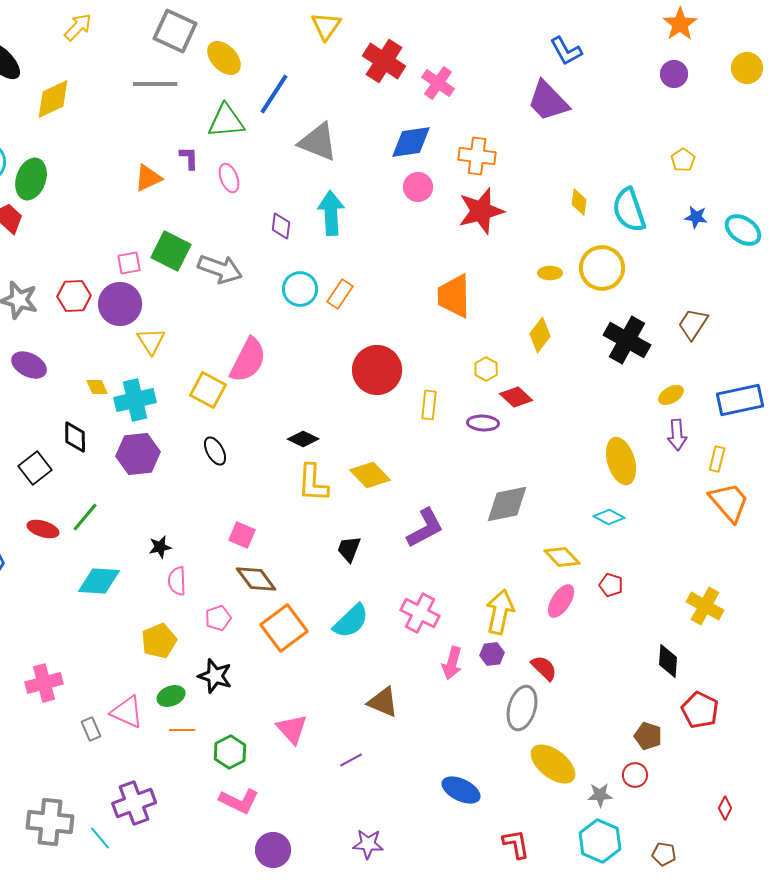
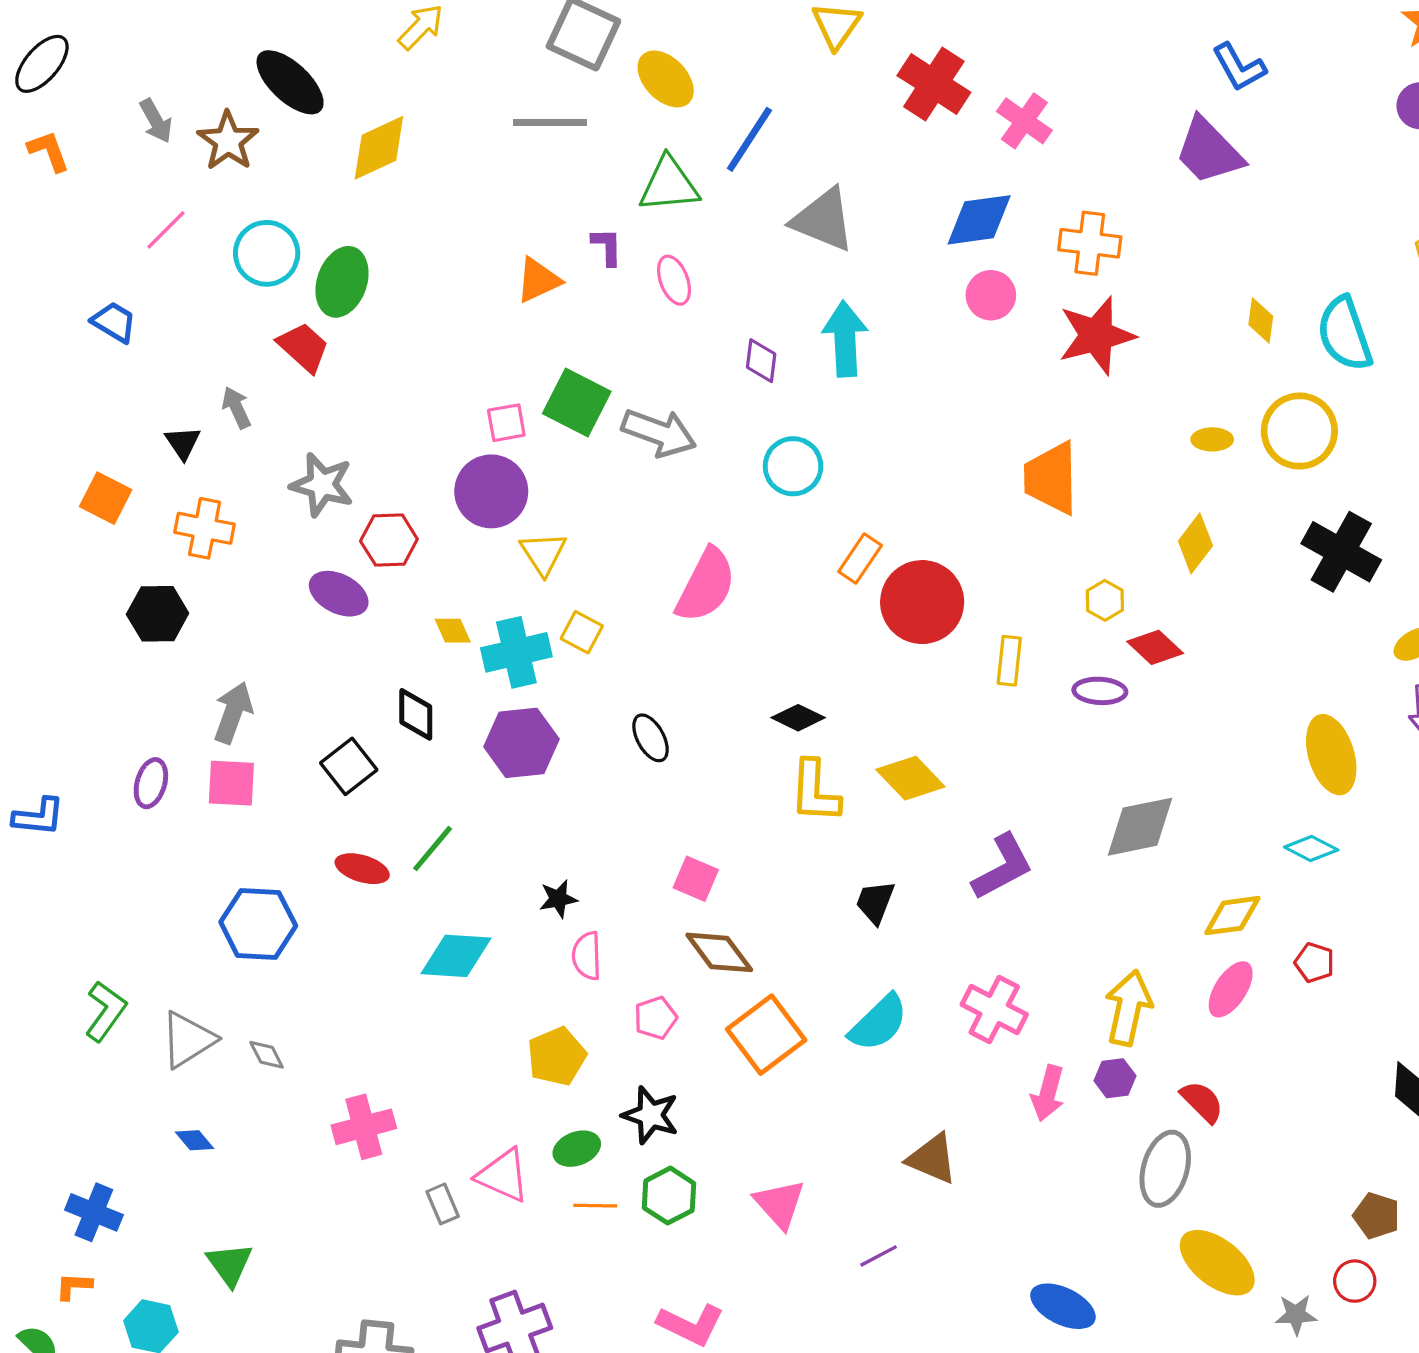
orange rectangle: (340, 294) -> (860, 558), moved
red hexagon: (74, 296) -> (389, 540), moved
yellow square: (208, 390) -> (582, 632), moved, size x0.7
yellow diamond: (562, 557) -> (1232, 916), turned -54
green hexagon: (230, 752) -> (669, 1196), moved

